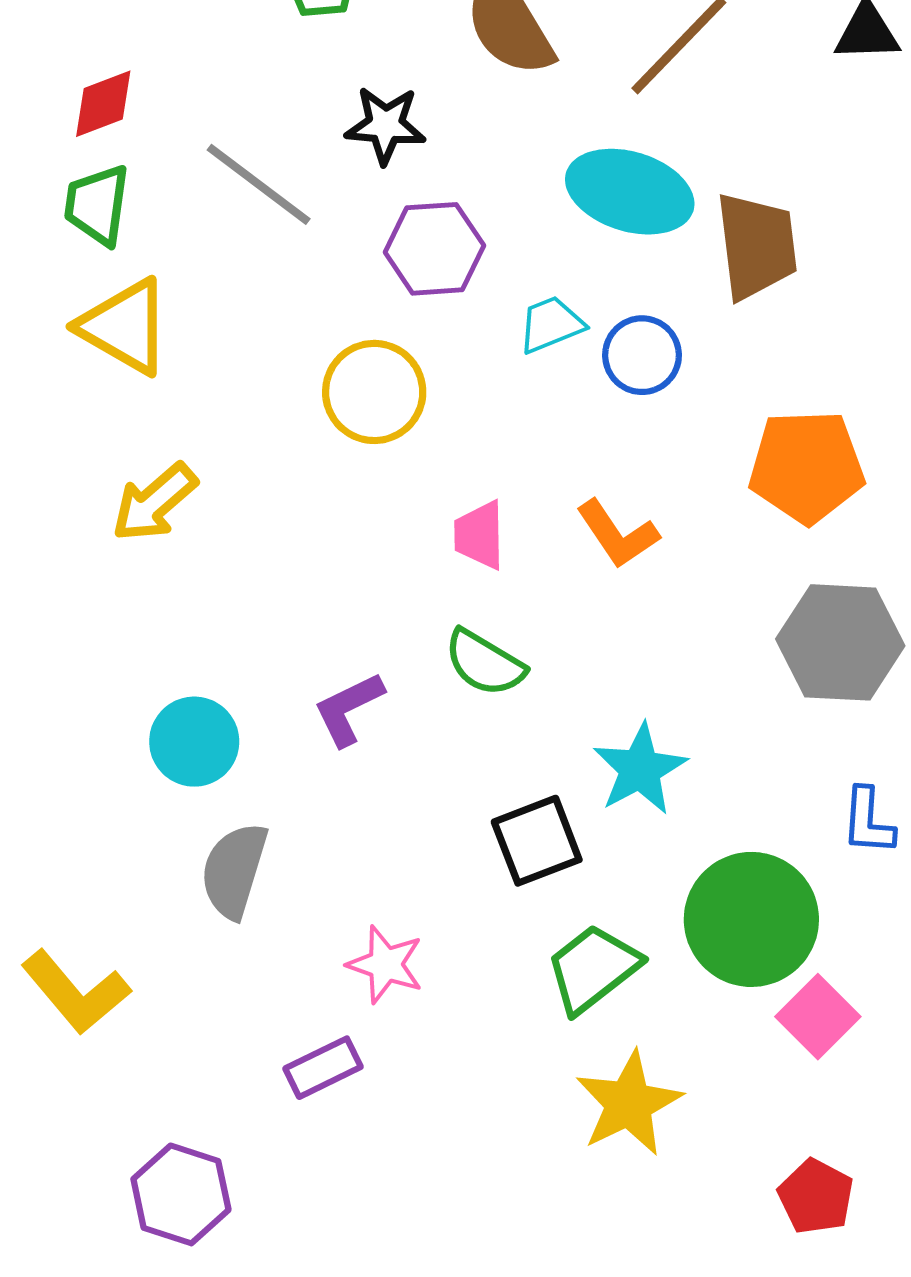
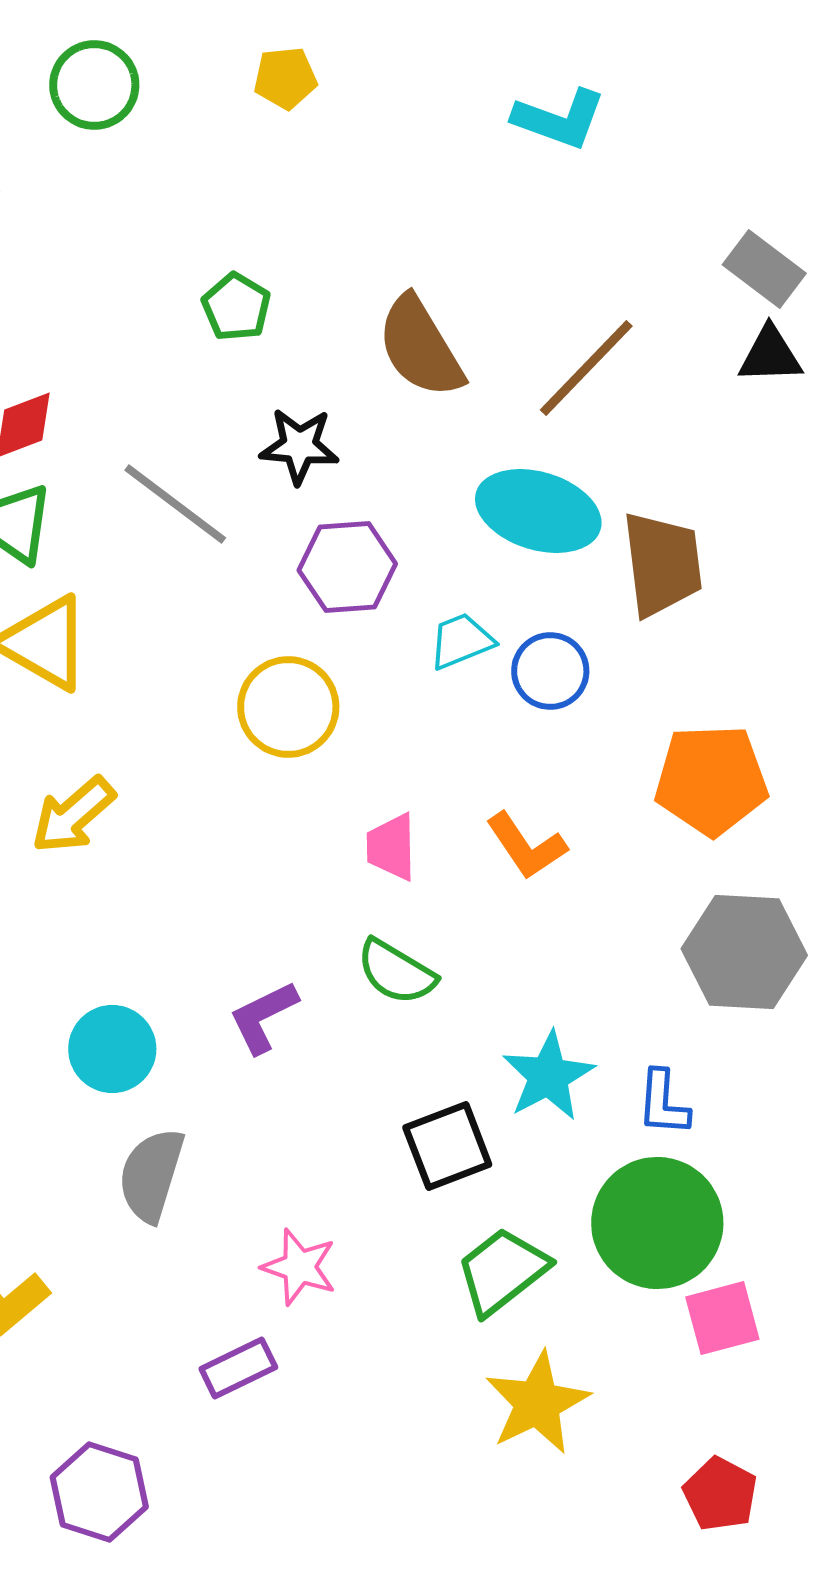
blue L-shape: (868, 821) -> (663, 1103), moved
pink square: (818, 1017) -> (722, 1318), turned 30

